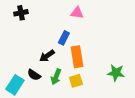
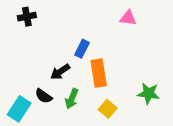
pink triangle: (77, 13) -> (128, 18), moved
yellow square: (76, 81) -> (108, 109), moved, turned -32

